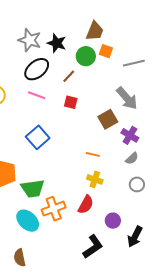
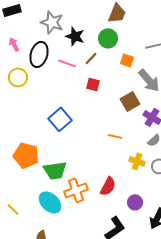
black star: (57, 43) -> (75, 36), moved
orange square: (106, 51) -> (127, 60), moved
black ellipse: (37, 69) -> (39, 54), moved, turned -35
pink line: (37, 95) -> (67, 63), moved
yellow cross: (95, 179) -> (137, 161), moved

